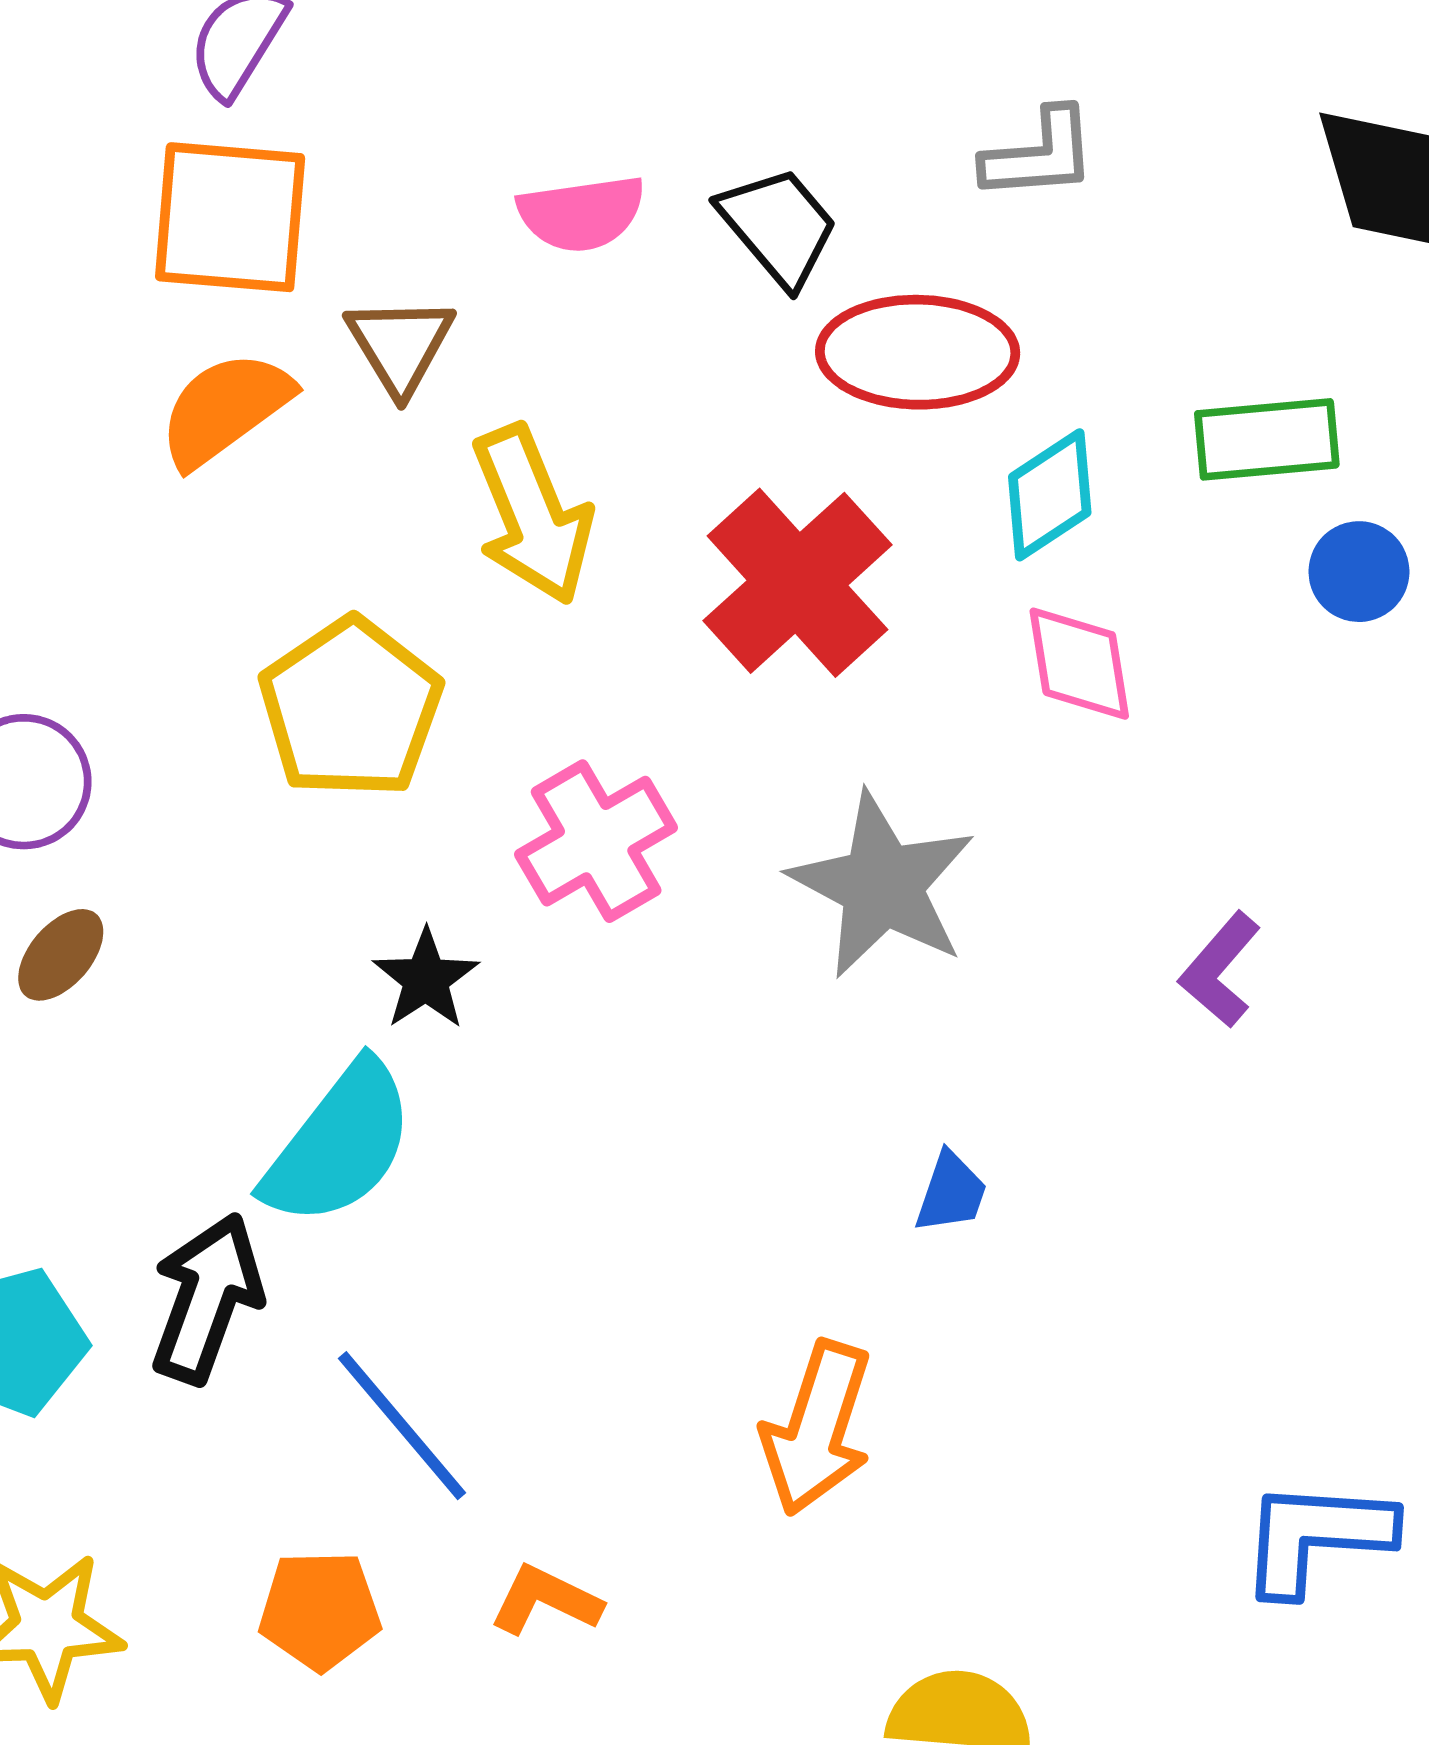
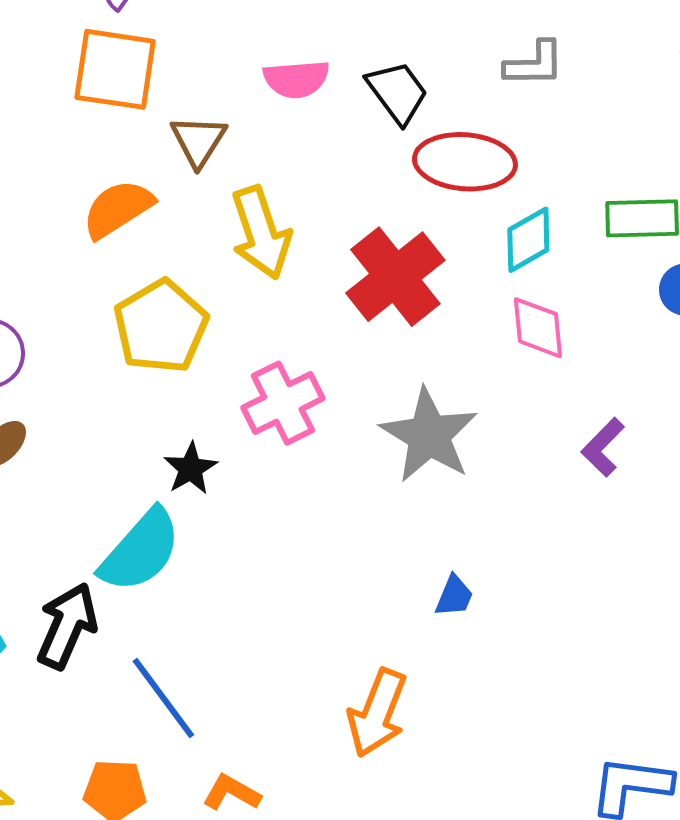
orange semicircle: (225, 409) -> (118, 209), moved
purple L-shape: (1220, 970) -> (603, 447), moved

